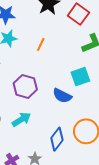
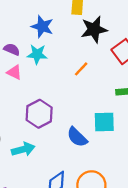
orange line: (41, 44) -> (81, 69), moved

